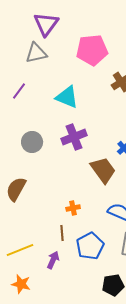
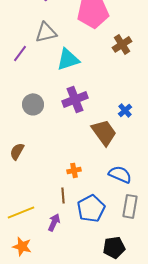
gray triangle: (36, 53) -> (46, 32), moved
cyan triangle: (67, 97) -> (68, 59), turned -40
brown semicircle: (16, 189) -> (17, 151), size x0.7

